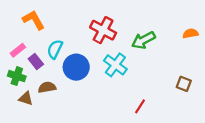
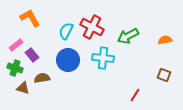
orange semicircle: (190, 33) -> (165, 40), moved
cyan semicircle: (55, 49) -> (66, 31), moved
cyan cross: (115, 65) -> (103, 58), turned -30
red line: (140, 106) -> (135, 95), moved

